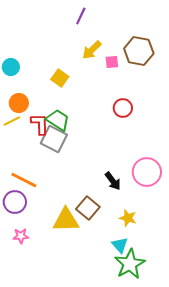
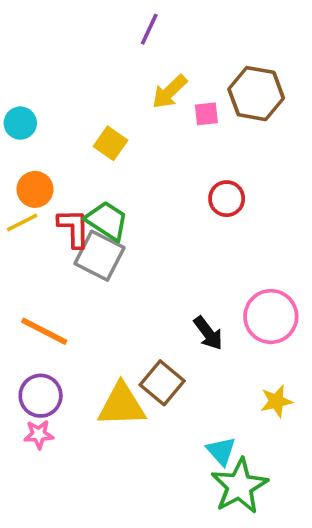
purple circle: (15, 202) -> (41, 396), moved
yellow star: (128, 218) -> (276, 401), moved, turned -30

